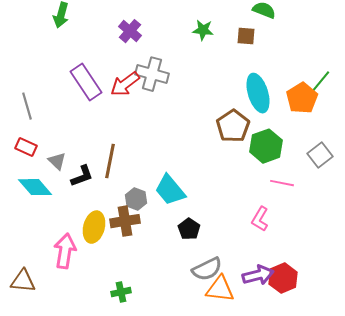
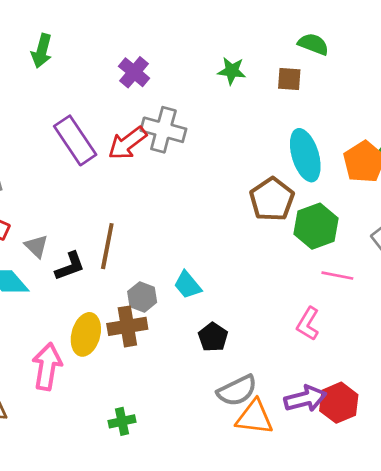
cyan trapezoid: (170, 190) -> (188, 285), size x0.7

